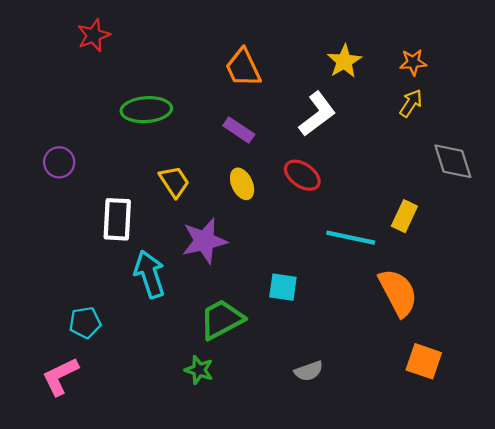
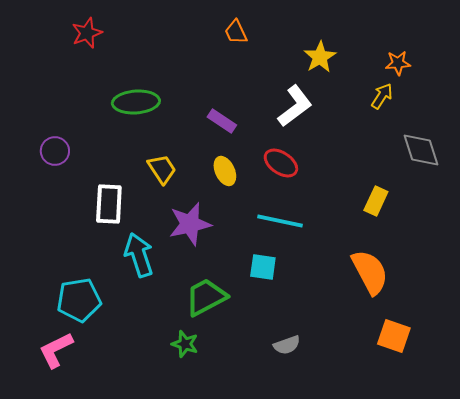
orange star: (413, 62) -> (398, 63), moved
orange trapezoid: (243, 68) -> (236, 32), moved, size x0.7
cyan line: (351, 238) -> (280, 221), moved
cyan pentagon: (85, 323) -> (79, 300), size x1.5

